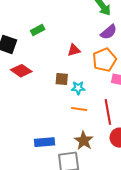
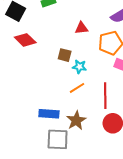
orange line: (79, 109) -> (77, 88), turned -49
blue rectangle: (45, 142) -> (49, 114), moved

